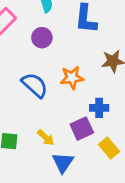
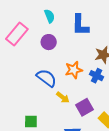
blue cross: (99, 108) -> (97, 76), moved, turned 32
yellow arrow: (46, 138) -> (63, 98), moved

